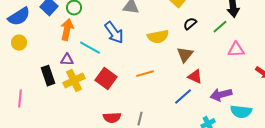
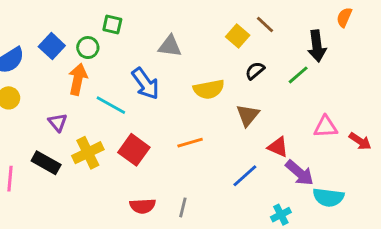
pink triangle: (236, 50) -> (326, 127), moved
purple triangle: (67, 60) -> (58, 122), moved, turned 48
black rectangle: (48, 76) -> (46, 163), moved, turned -42
red triangle: (195, 77) -> (278, 147), moved
purple arrow: (221, 95) -> (300, 173), turned -125

